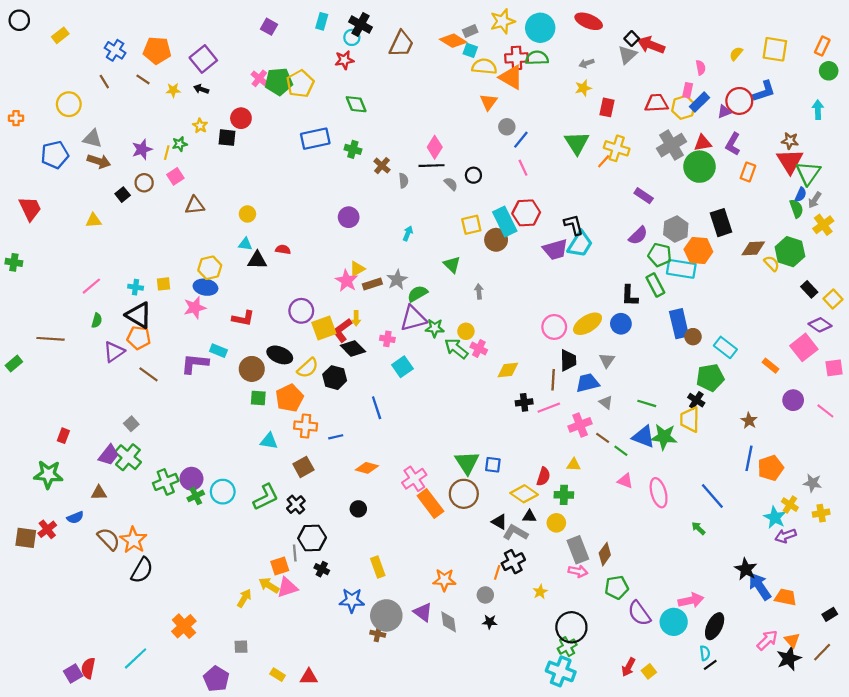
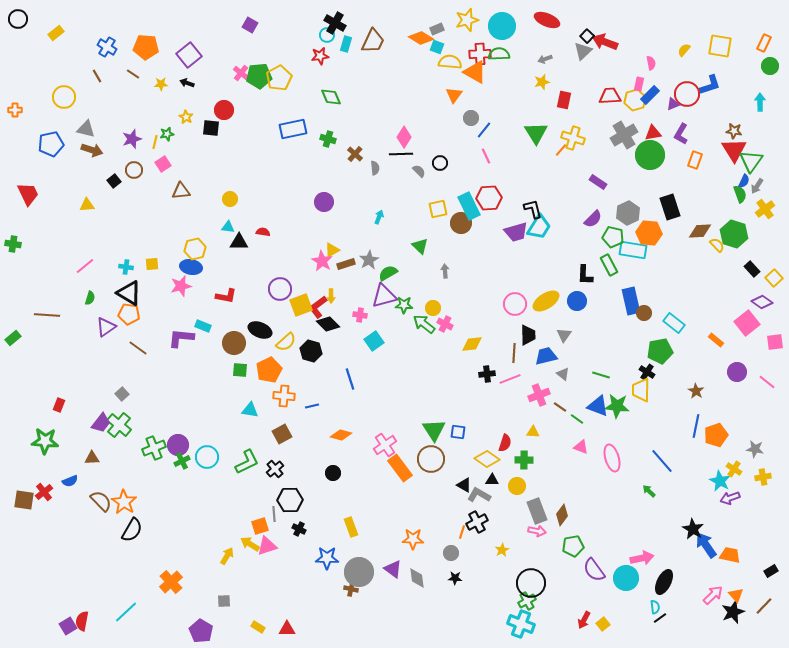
cyan rectangle: (322, 21) -> (346, 44), moved

